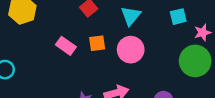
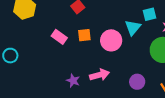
cyan triangle: (131, 16) -> (133, 27), moved

